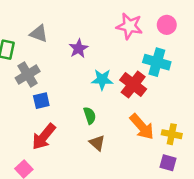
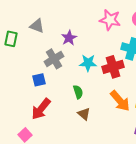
gray cross: (28, 75) -> (54, 59), moved
red cross: (133, 84) -> (113, 67), turned 35

